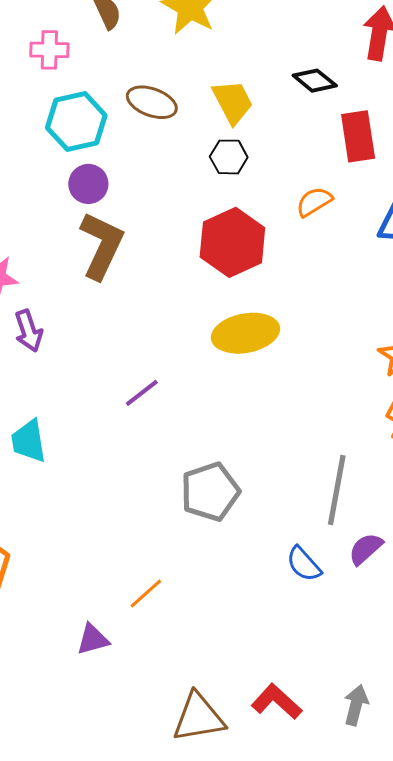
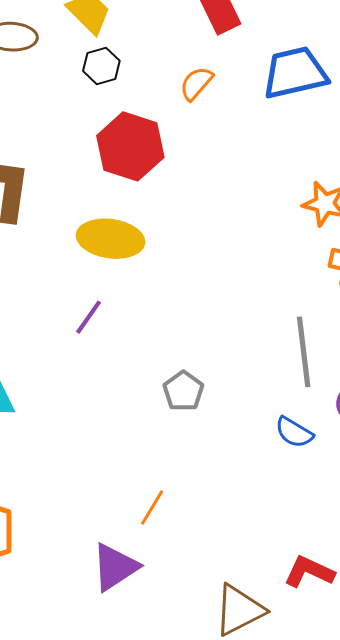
yellow ellipse: (245, 333) -> (111, 239), moved, turned 36
gray pentagon: (210, 492) -> (183, 391), size x0.7
purple triangle: (93, 639) -> (115, 567), size x1.5

